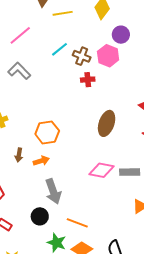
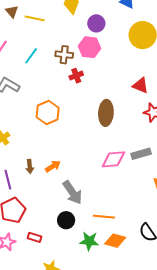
yellow line: (63, 13) -> (35, 18), turned 36
cyan line: (59, 49) -> (31, 56), moved
orange hexagon: (47, 132) -> (48, 112), moved

